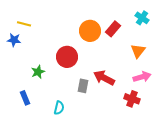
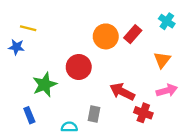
green star: (38, 72) -> (45, 85), size x1.5
gray rectangle: (83, 86) -> (94, 114), moved
red cross: (132, 99) -> (143, 113), moved
cyan semicircle: (59, 108) -> (69, 127), turned -104

